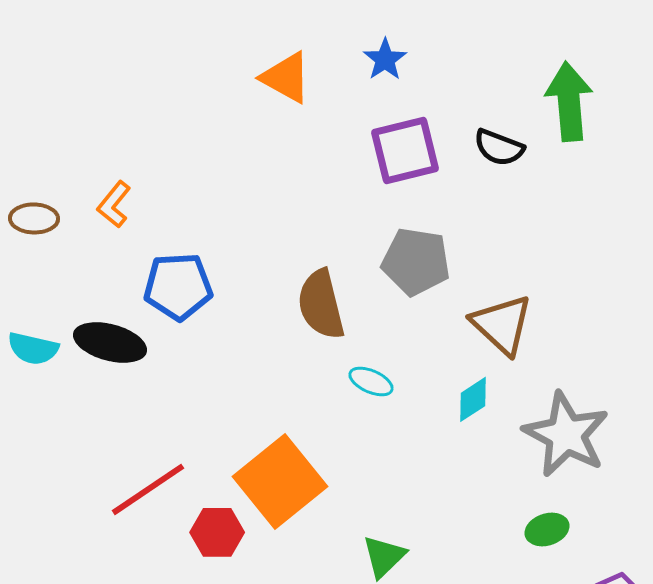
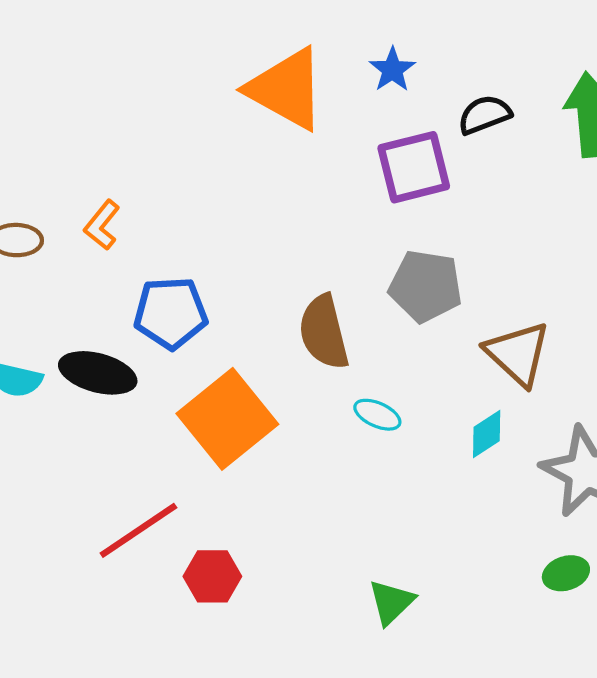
orange triangle: (286, 77) -> (286, 89), size x1.5
black semicircle: (499, 147) -> (485, 115), moved, turned 138
orange square: (280, 481) -> (227, 419), moved

